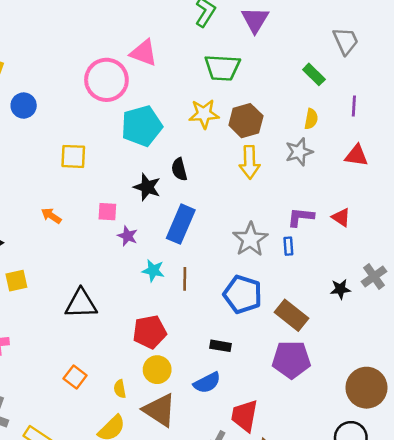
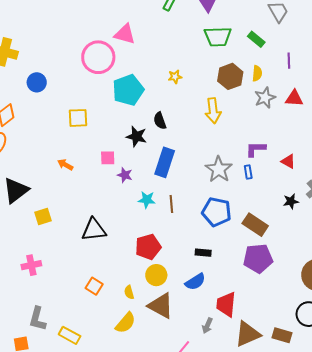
green trapezoid: (222, 68) -> (218, 37), moved
yellow star: (204, 114) -> (175, 77), size x0.6
brown hexagon: (246, 121) -> (230, 76), moved
gray star: (299, 152) -> (265, 98), moved
red triangle: (341, 217) -> (288, 161), moved

